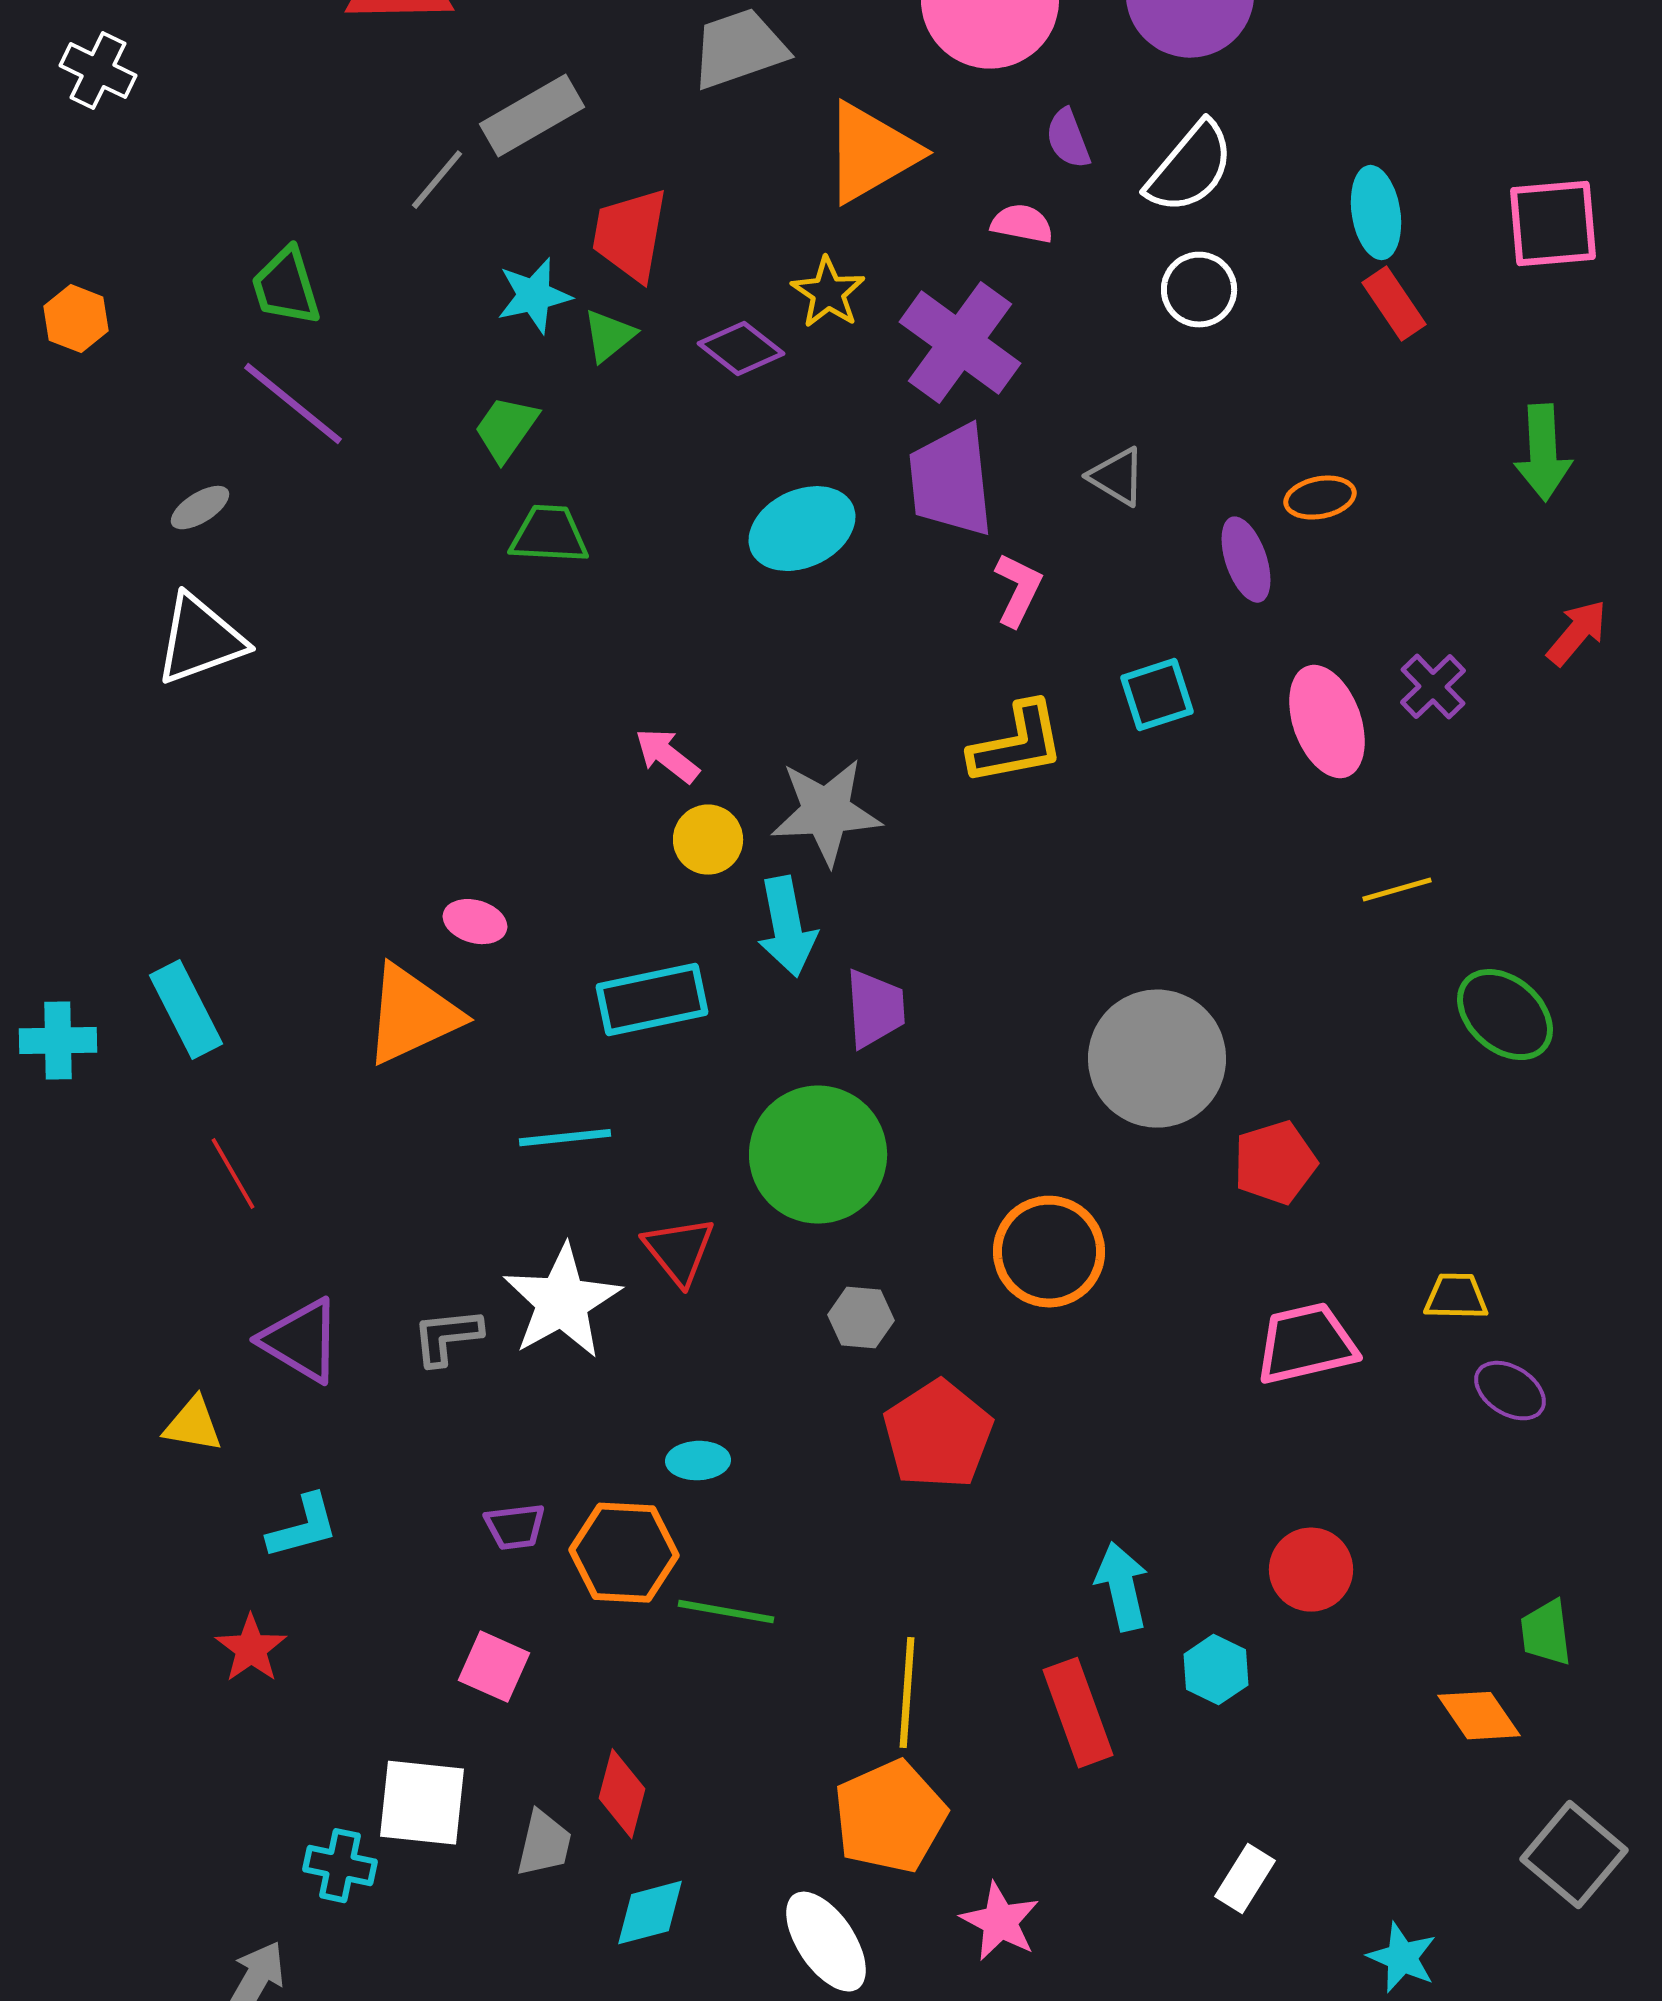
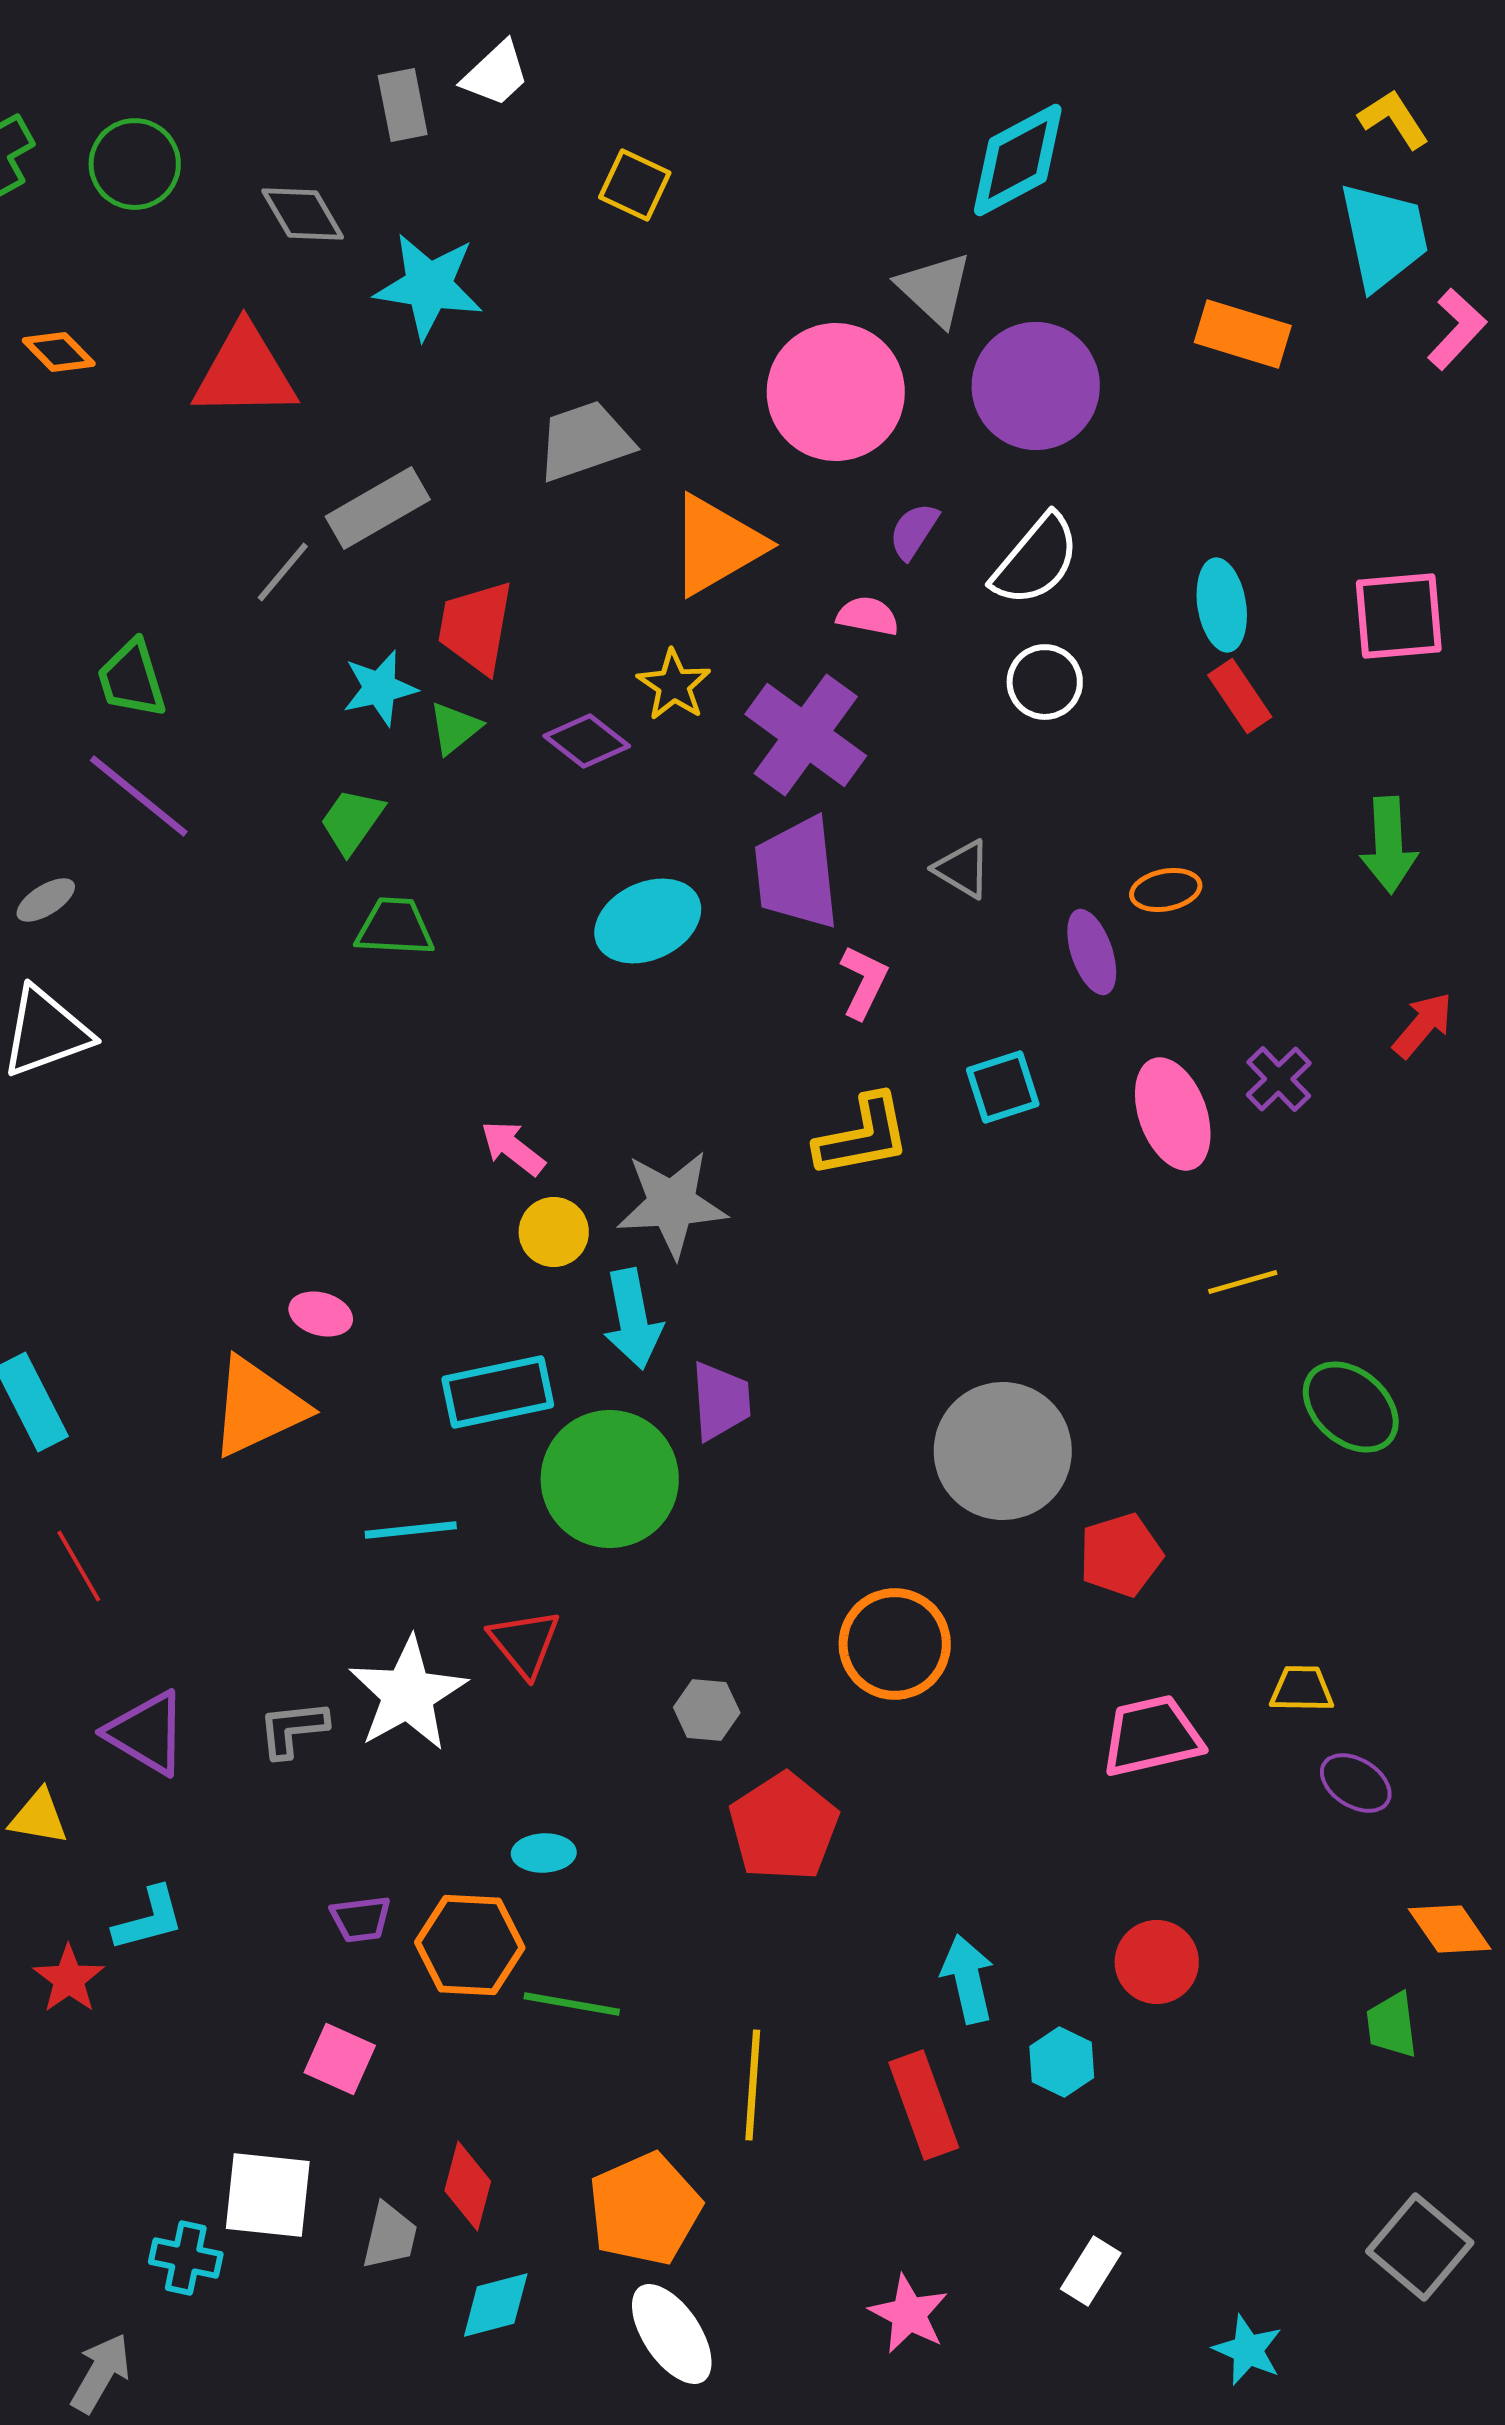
purple semicircle: (1068, 139) -> (914, 531), turned 54
green circle: (818, 1155) -> (610, 1479), moved
red star: (251, 1649) -> (69, 1979), moved
orange diamond: (1479, 1716) -> (1450, 1929), moved
orange pentagon: (890, 1817) -> (645, 2209), moved
pink star: (1000, 1922) -> (909, 2314), moved

